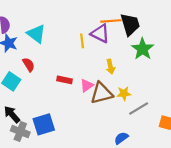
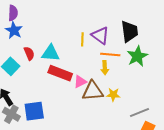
orange line: (111, 21) -> (110, 54), moved
cyan triangle: (36, 34) -> (51, 53), moved, turned -42
red rectangle: (65, 80) -> (60, 73), size x1.6
gray line: (139, 108) -> (140, 112), moved

